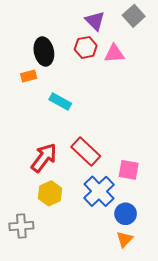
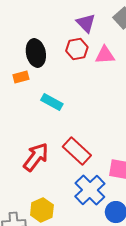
yellow hexagon: (50, 193) -> (42, 210), moved

